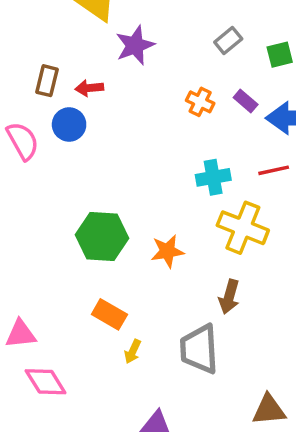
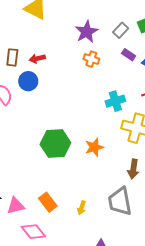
gray rectangle: (228, 41) -> (121, 30), moved
purple star: (135, 45) -> (87, 32), moved
orange cross: (200, 102) -> (91, 59), moved
orange rectangle: (109, 314) -> (48, 202), moved, turned 30

